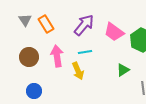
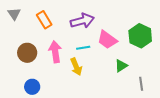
gray triangle: (25, 20) -> (14, 14), moved
purple arrow: (84, 25) -> (82, 21), turned 35
pink trapezoid: (114, 32) -> (107, 40), moved

